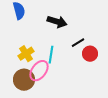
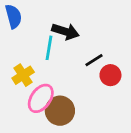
cyan line: (51, 55) -> (49, 48), moved
brown circle: (24, 80) -> (60, 111), moved

